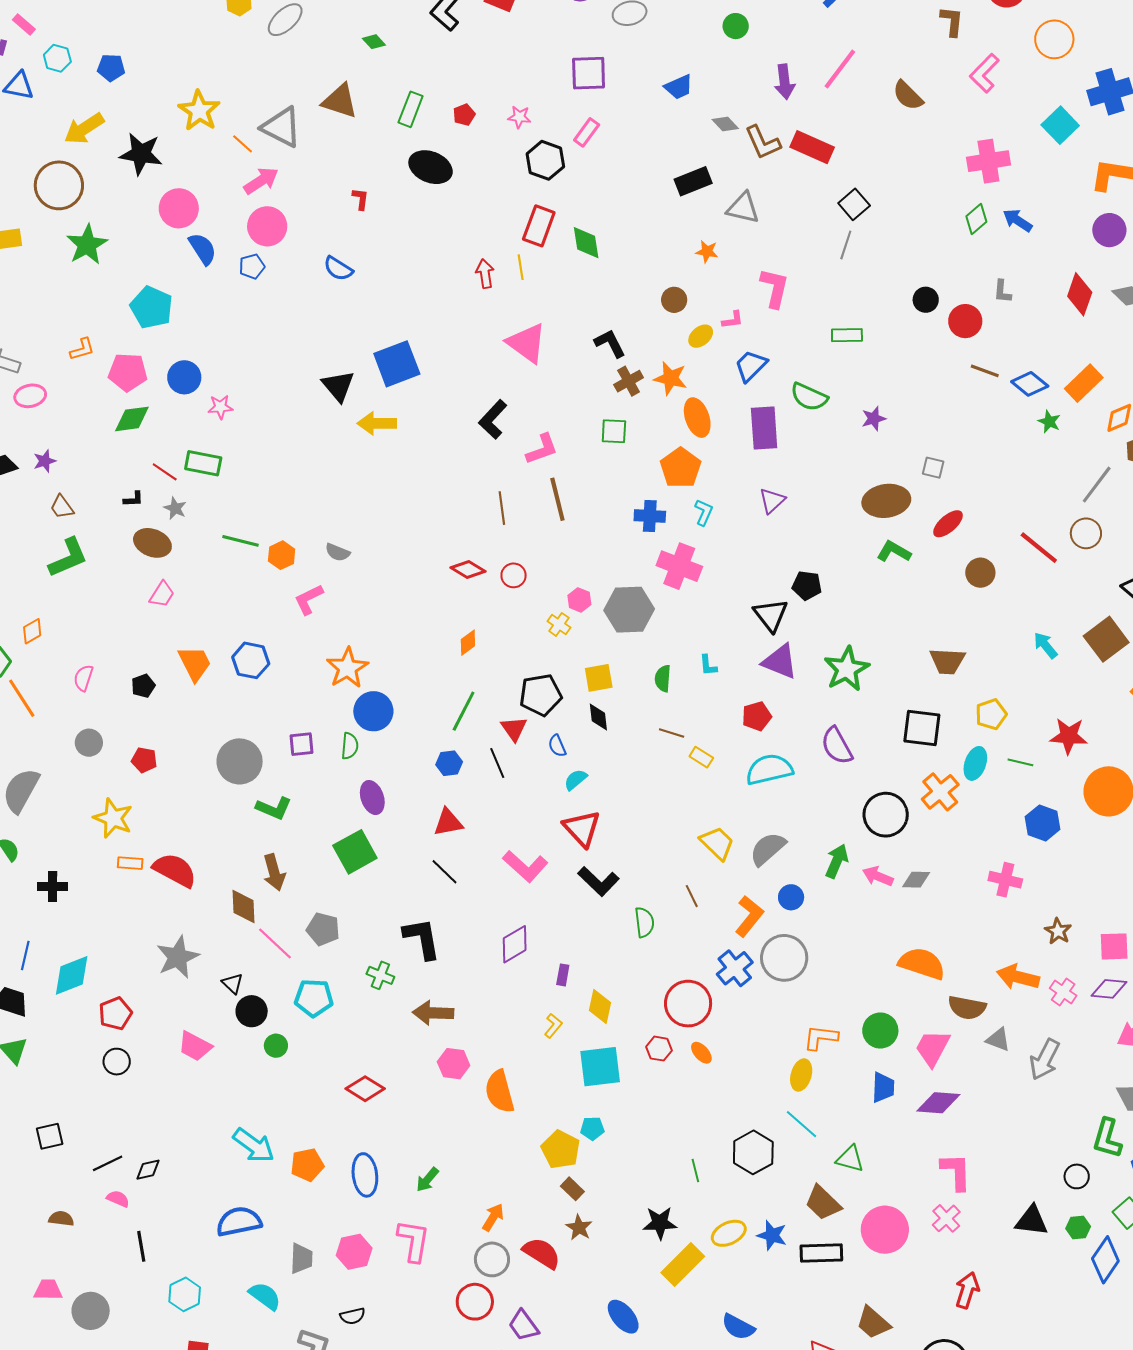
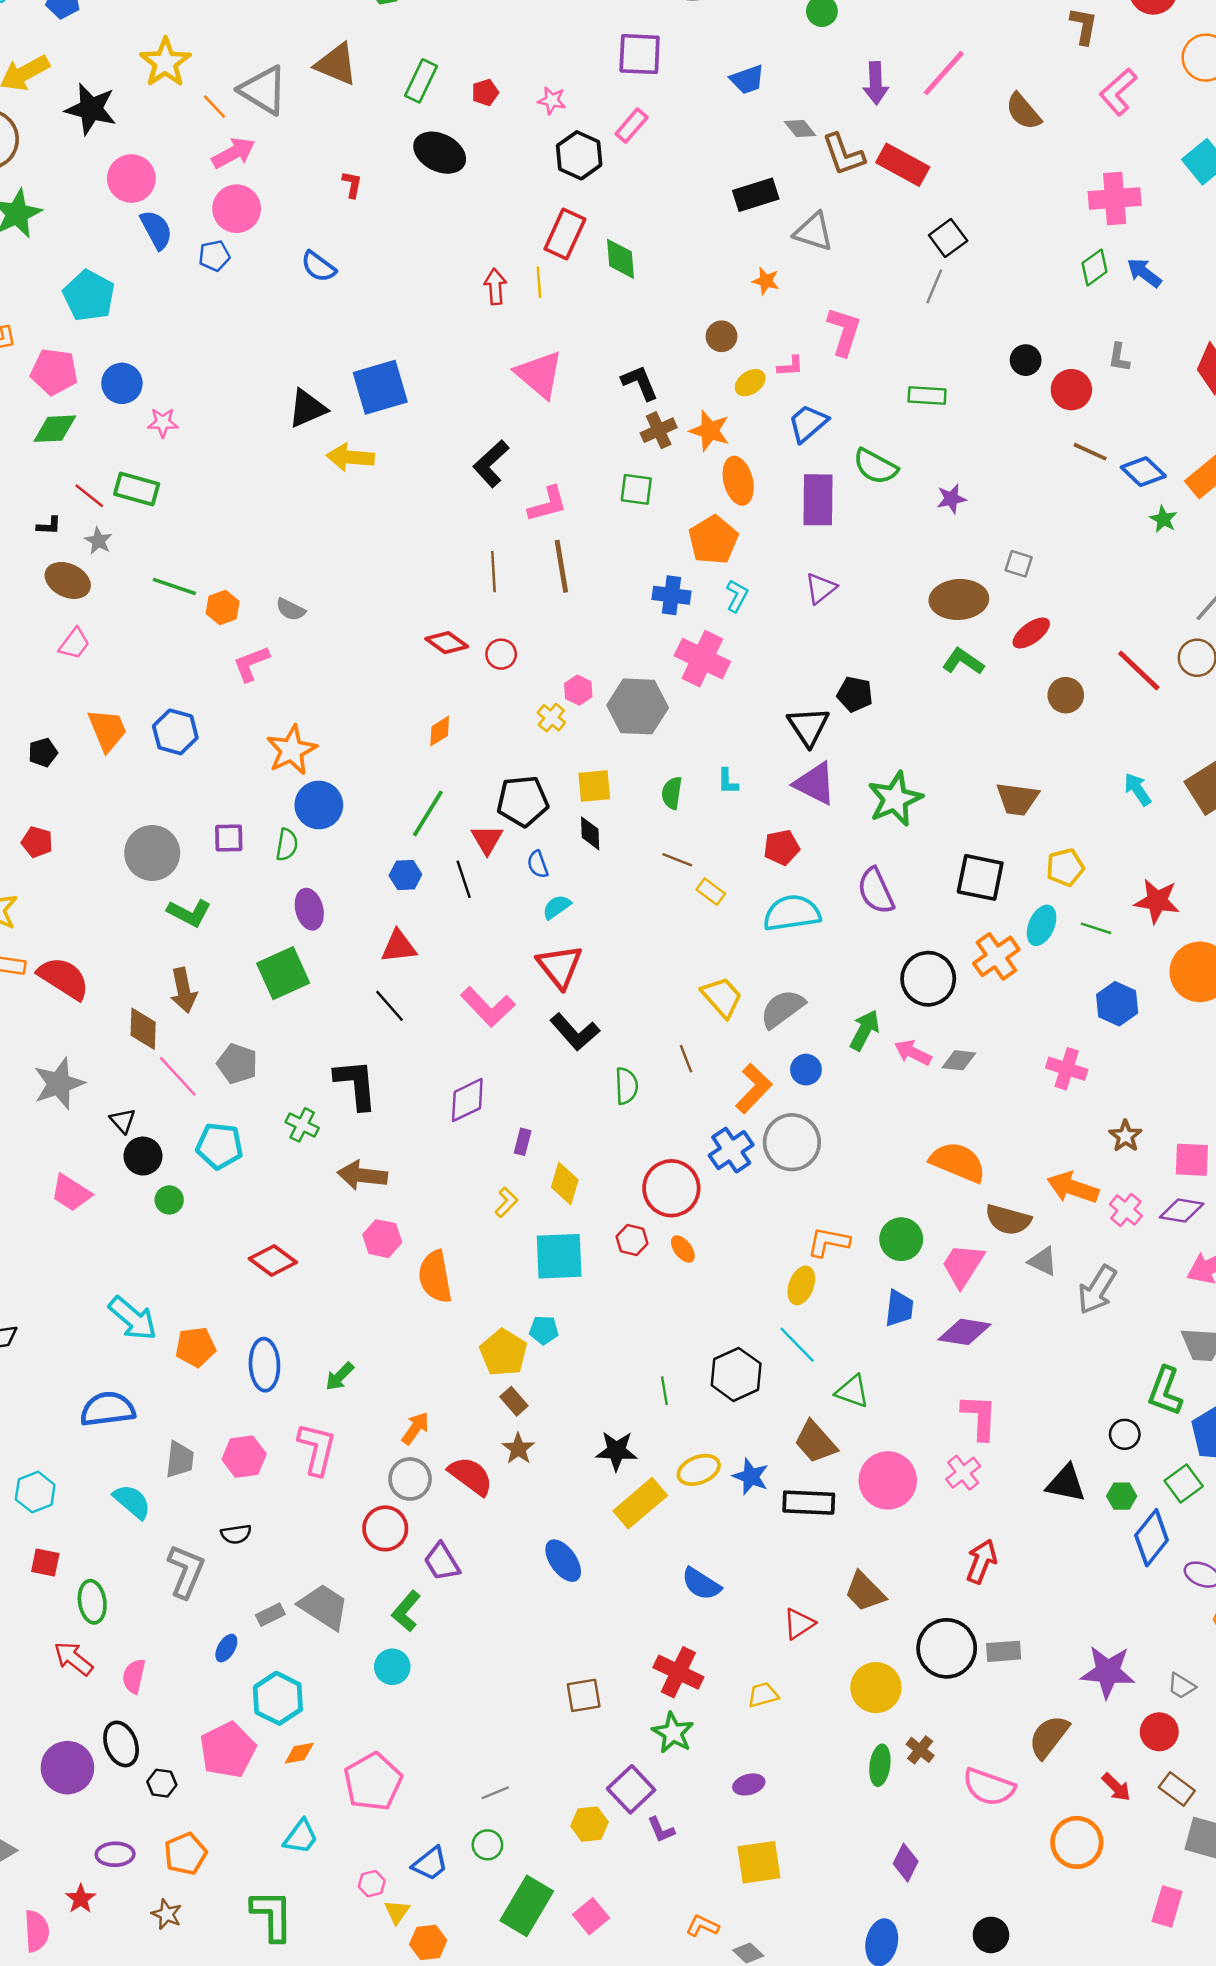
black triangle: (338, 386) -> (307, 408), turned 42

